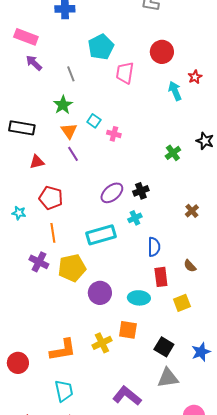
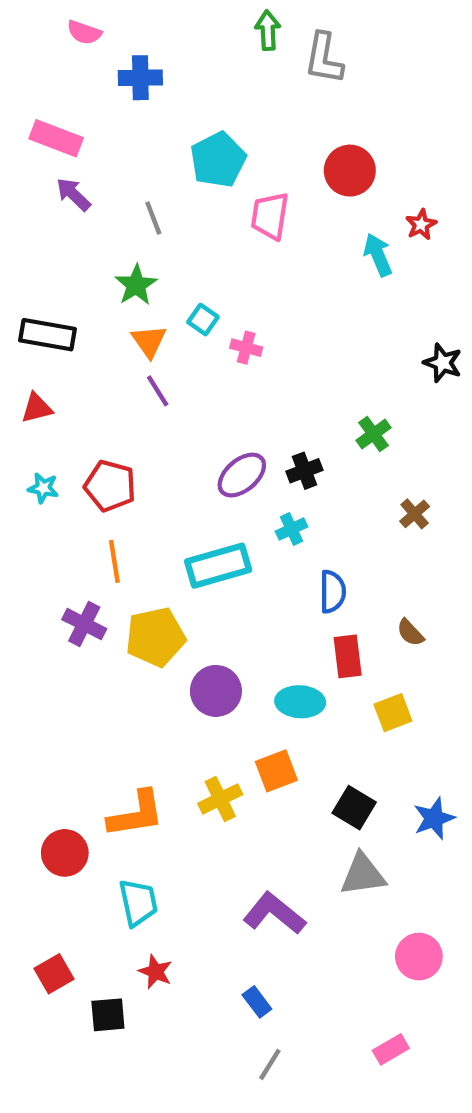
green cross: (173, 153) -> (374, 434), moved
red triangle: (37, 162) -> (37, 408), moved
cyan star: (19, 213) -> (43, 488), moved
orange square: (128, 330) -> (276, 771), turned -30
red circle: (18, 363) -> (65, 853), moved

